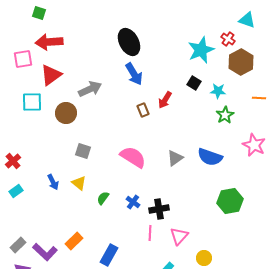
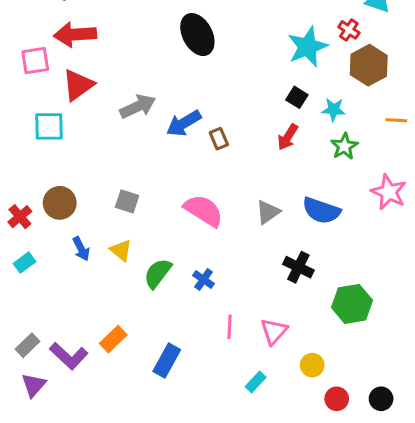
blue arrow: (134, 74) -> (184, 123), moved, turned 90
red arrow: (165, 100) -> (288, 137), moved
brown circle: (66, 113) -> (60, 203), moved
green semicircle: (103, 198) -> (158, 273), size x1.5
green hexagon: (230, 201) -> (352, 304), moved
black cross: (159, 209) -> (298, 267), moved, turned 36

